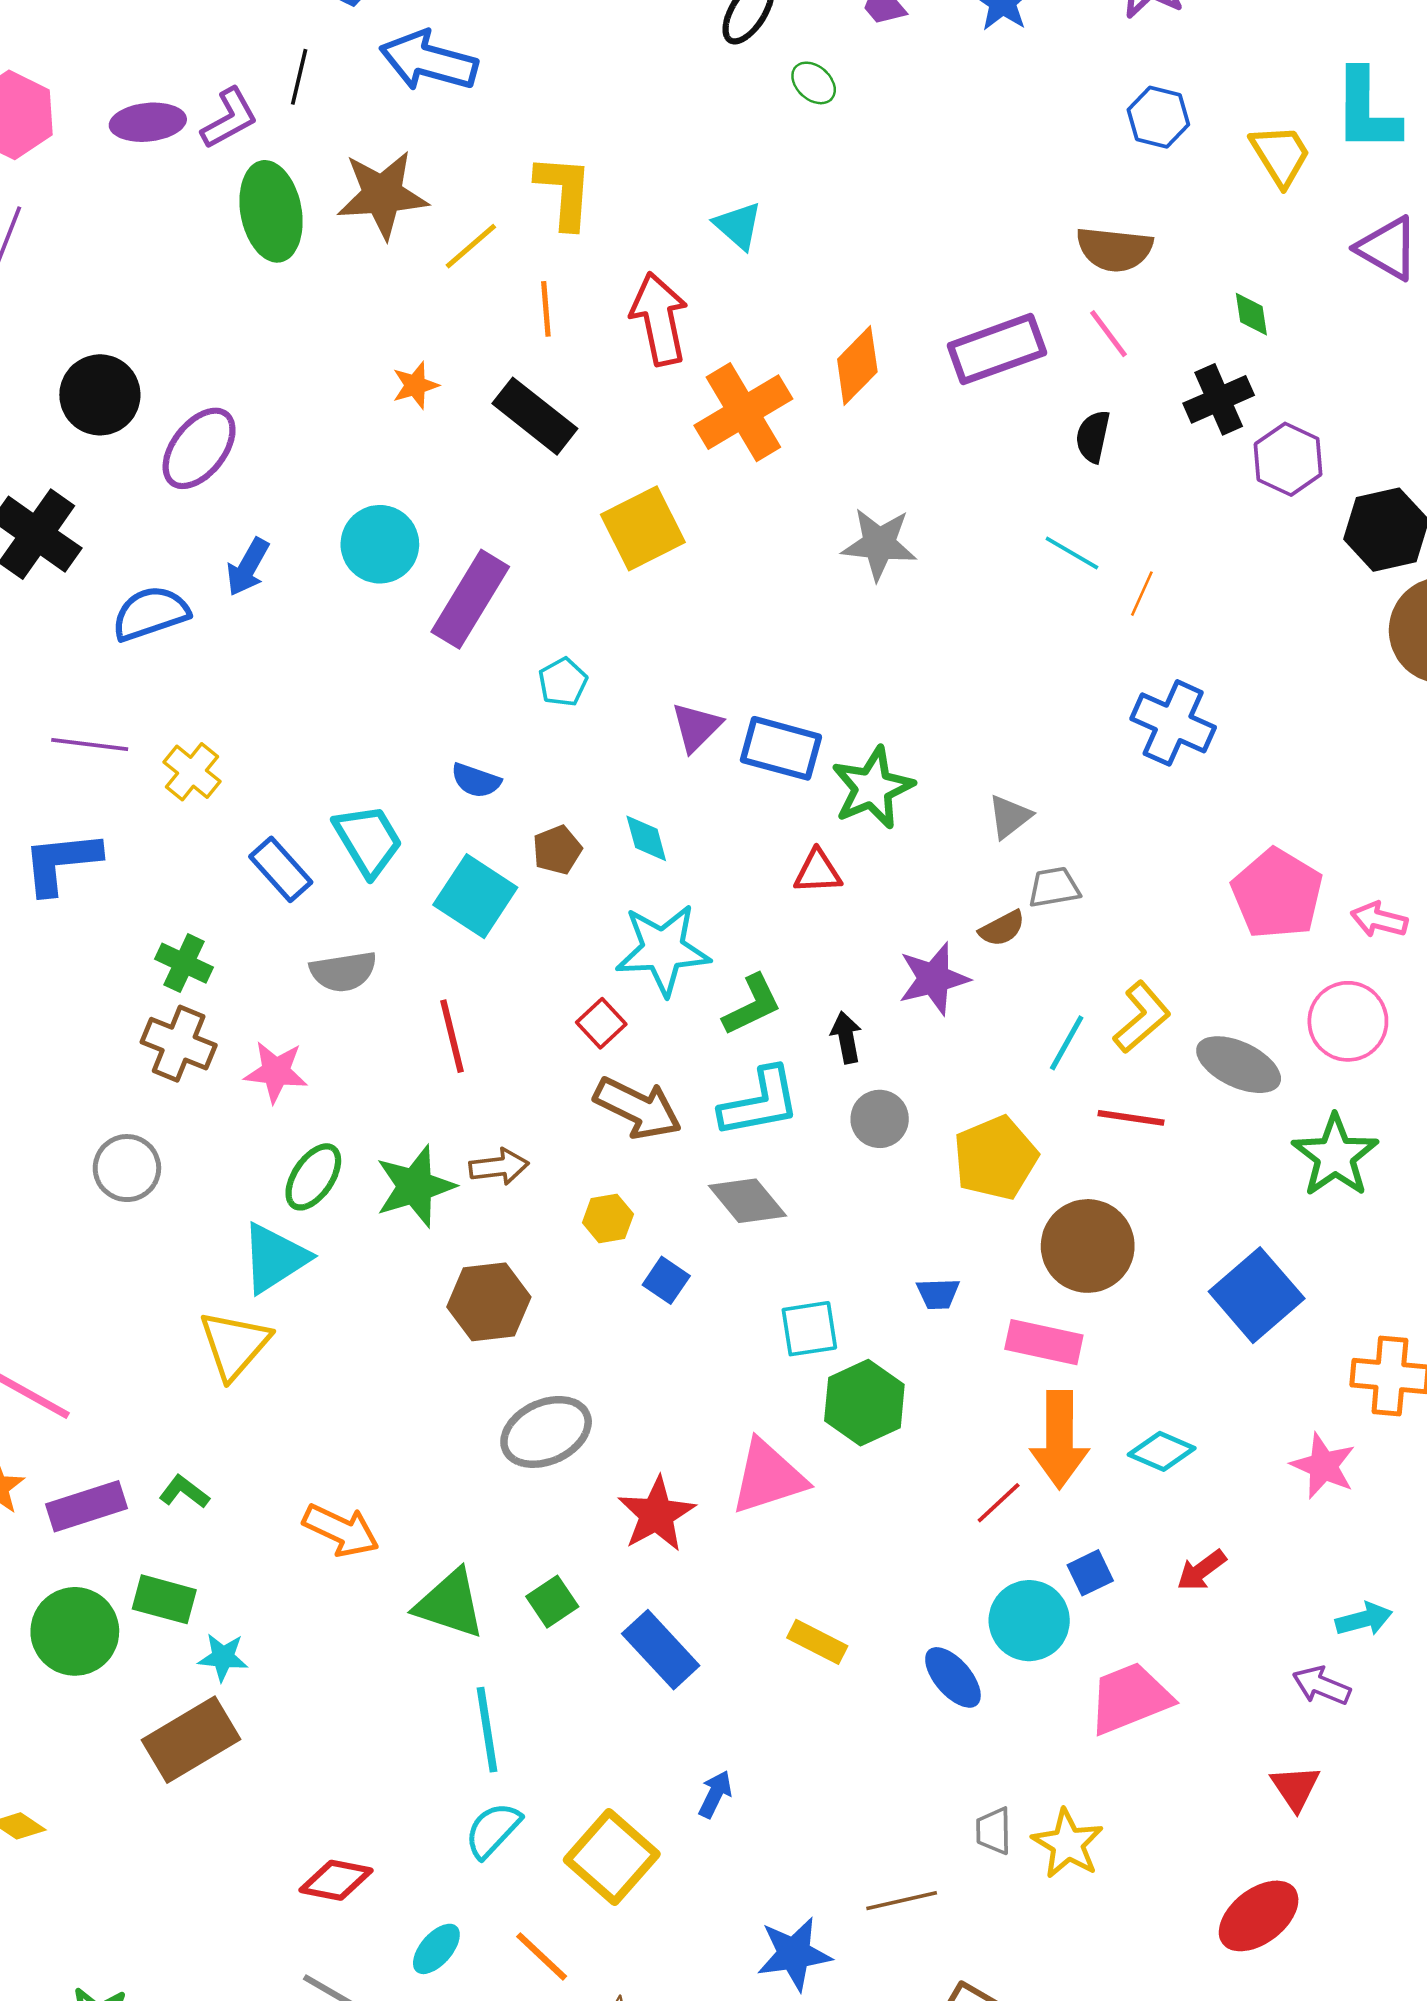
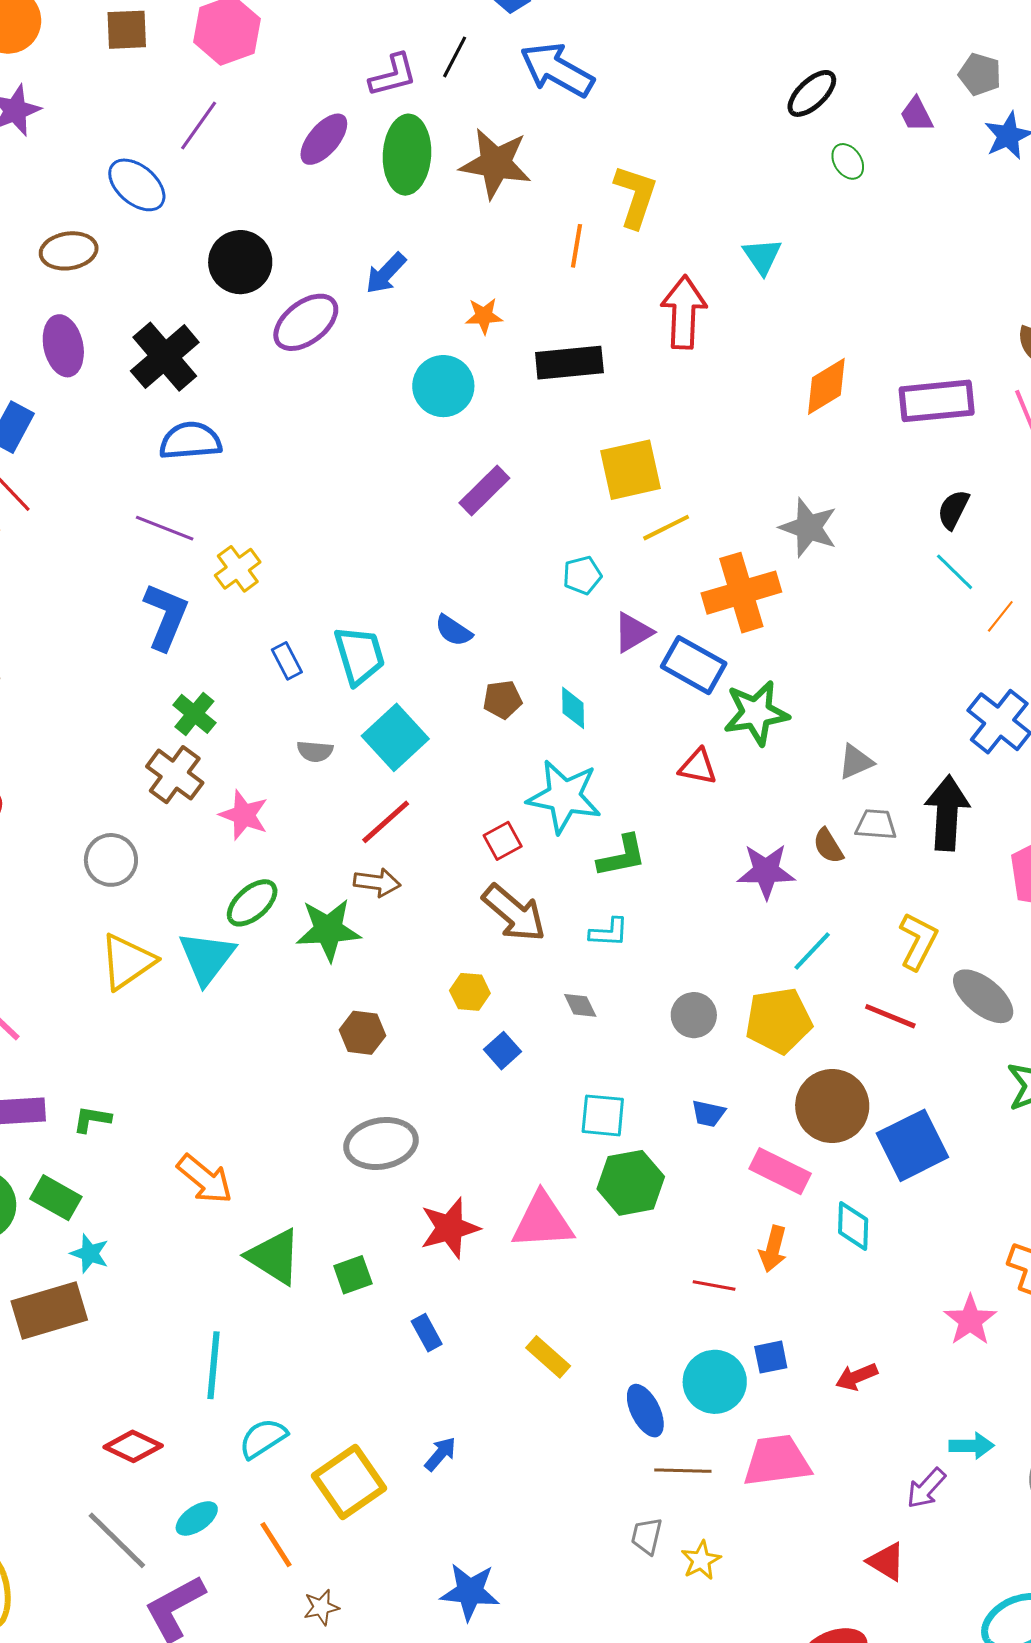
purple ellipse: (148, 122) -> (324, 139), moved, turned -58
yellow line: (471, 246) -> (666, 528), moved
orange line: (546, 309) -> (576, 246), moved
orange cross: (743, 412) -> (741, 593), moved
black rectangle: (535, 416) -> (569, 363), turned -58
black semicircle: (1093, 436) -> (953, 510), moved
cyan circle: (380, 544) -> (443, 386), moved
blue arrow: (248, 567) -> (386, 273), moved
purple rectangle: (470, 599) -> (484, 491), size x0.7
blue semicircle: (151, 613) -> (190, 441), moved
cyan pentagon: (563, 682) -> (582, 575), moved
blue L-shape: (61, 862) -> (166, 616), moved, turned 104
blue rectangle: (281, 869) -> (287, 661), size x0.7
cyan square: (475, 896) -> (395, 737), moved
brown semicircle: (1002, 928) -> (828, 846), turned 72
gray semicircle: (343, 972) -> (315, 751), size x0.7
yellow L-shape: (1142, 1017) -> (918, 941), turned -36
red line: (452, 1036) -> (386, 822), turned 48
black arrow: (846, 1037) -> (947, 813), moved, size x1.8
cyan line: (1067, 1043) -> (812, 951), moved
cyan L-shape: (760, 1102) -> (609, 932), size x0.6
gray circle: (880, 1119) -> (694, 1015), moved
brown arrow: (499, 1167) -> (377, 882), moved
gray diamond: (747, 1201) -> (580, 1005), size x0.6
cyan triangle: (275, 1258) -> (207, 958), turned -34
blue square: (1257, 1295) -> (912, 1145), moved
brown hexagon: (489, 1302) -> (362, 1033), size x0.7
yellow triangle: (234, 1345) -> (127, 961), moved
orange arrow: (1059, 1440) -> (773, 1249), size x0.6
cyan diamond: (1162, 1451) -> (853, 1226), moved, turned 54
green L-shape: (184, 1492) -> (92, 1119), turned -42
red line: (999, 1503) -> (714, 1285), turned 39
blue rectangle: (661, 1650) -> (427, 1333), size x0.6
purple arrow: (1321, 1686) -> (926, 1488), turned -84
cyan line: (487, 1730) -> (214, 1365), moved
red triangle: (1295, 1788) -> (886, 1562), turned -39
yellow star: (1068, 1844) -> (701, 1560), size x0.7
brown line: (902, 1901) -> (683, 1471), moved

